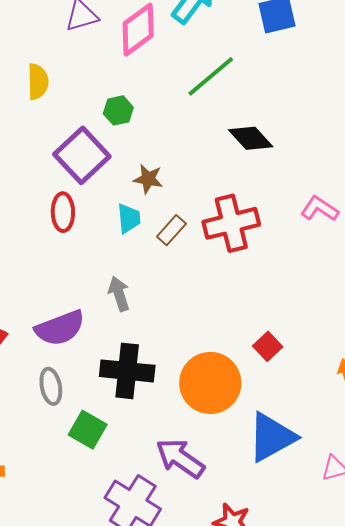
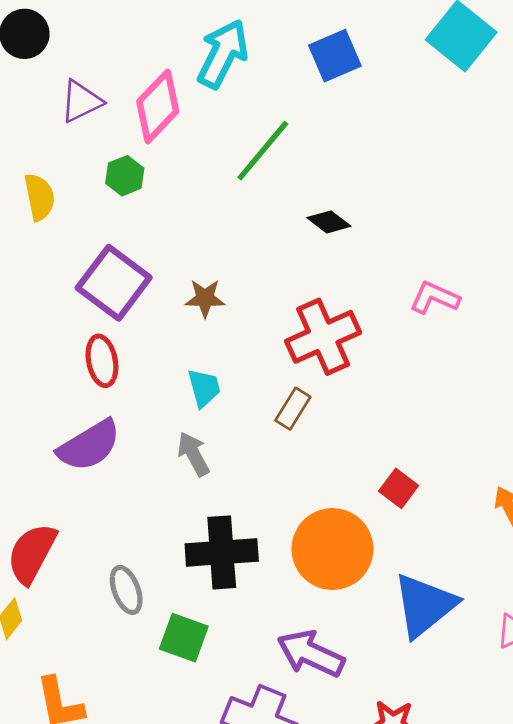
green hexagon: (118, 110) -> (125, 176), moved
black diamond: (251, 138) -> (329, 222), size x0.7
cyan trapezoid: (129, 218) -> (204, 388), moved
brown rectangle: (171, 230) -> (293, 409), moved
purple semicircle: (60, 328) -> (89, 446), moved

